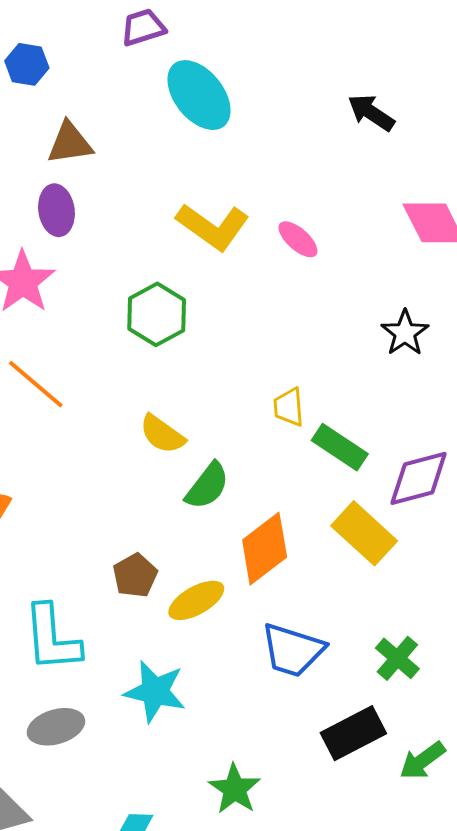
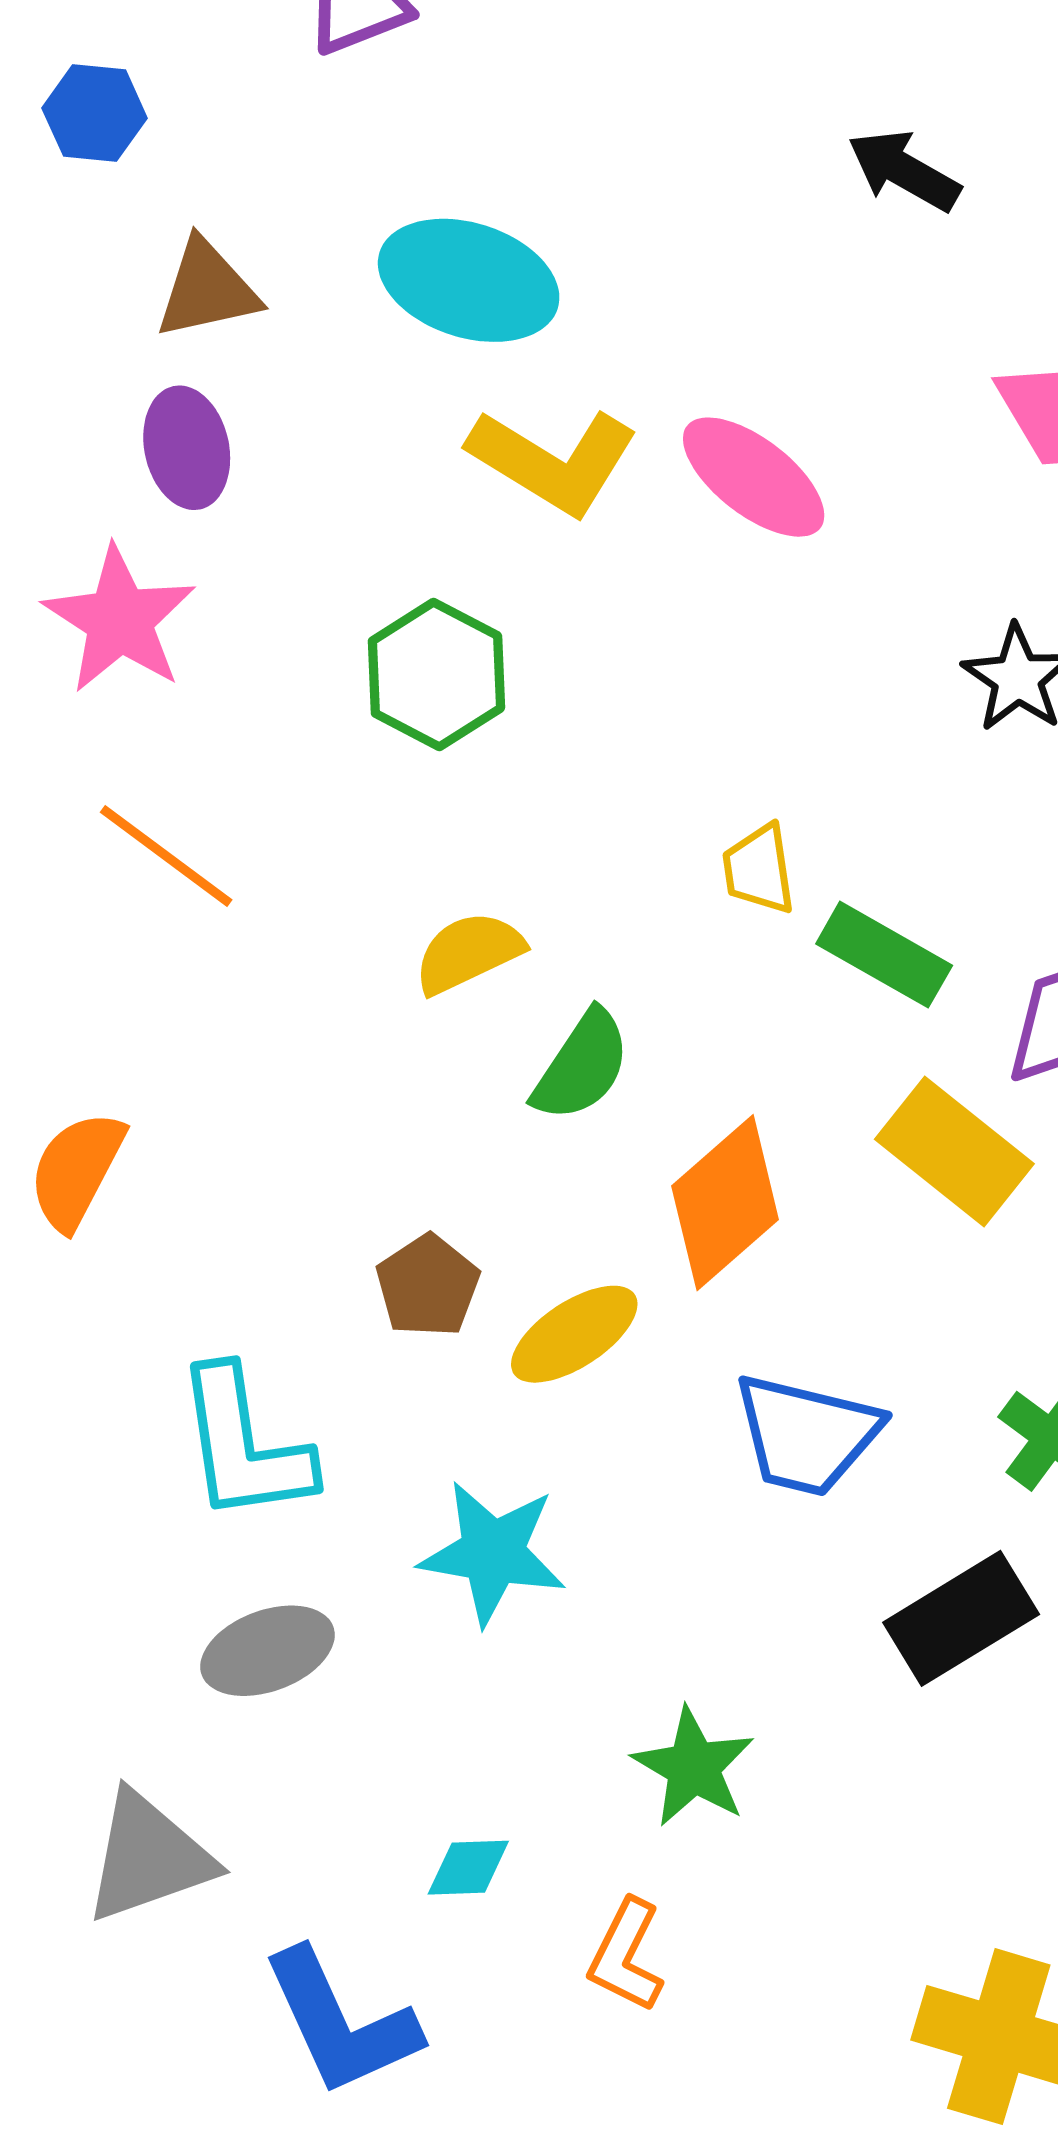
cyan ellipse: (199, 95) -> (469, 280), moved, turned -30
pink ellipse: (298, 239) -> (754, 477), size x1.5
yellow semicircle: (162, 434) -> (469, 953), turned 123

